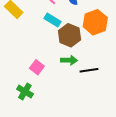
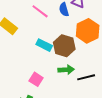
cyan rectangle: (52, 20) -> (44, 45), moved

